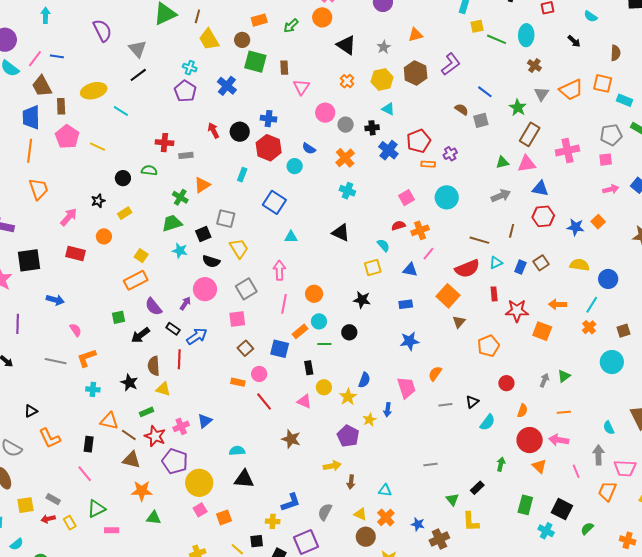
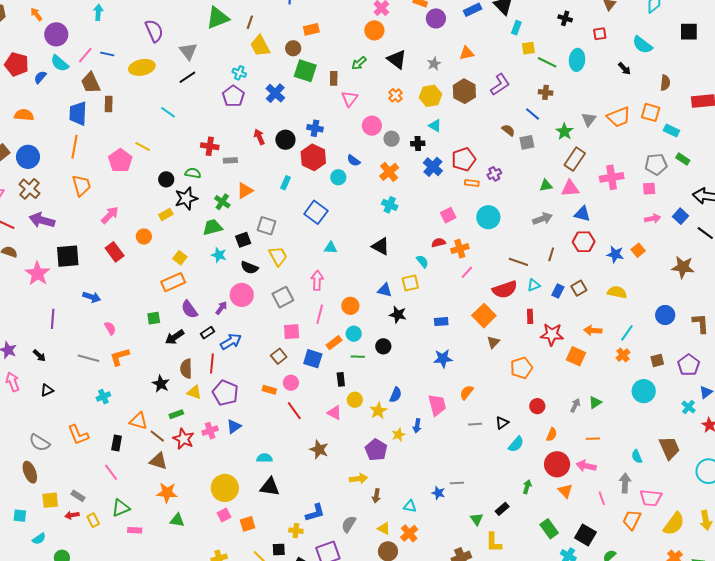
cyan semicircle: (591, 16) -> (642, 45), size x1.5
green arrow: (291, 26) -> (359, 63), moved
brown cross: (534, 65) -> (546, 92), moved, turned -32
yellow ellipse: (94, 91) -> (142, 67), moved
pink pentagon: (67, 137) -> (120, 161), moved
black star: (98, 201) -> (186, 198), moved, size x1.6
red rectangle: (76, 253) -> (115, 252), turned 36
blue triangle: (410, 270) -> (385, 290), moved
blue circle: (608, 279) -> (665, 315), moved
pink square: (237, 319) -> (292, 332), moved
black rectangle: (173, 329) -> (207, 333), turned -72
cyan cross: (93, 389) -> (103, 397), moved, turned -32
black triangle: (31, 411) -> (47, 390), moved
purple pentagon: (175, 461) -> (225, 393), moved
green rectangle: (525, 505) -> (549, 529), turned -54
blue star: (418, 524) -> (438, 493), moved

